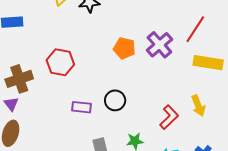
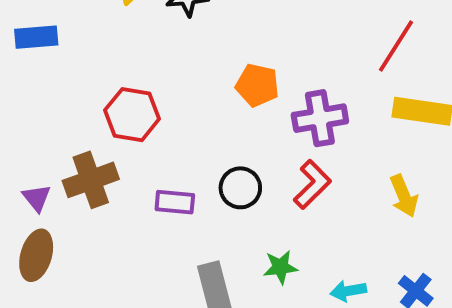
purple cross: (159, 45) -> (320, 118), moved, turned 32
brown cross: (19, 79) -> (91, 180), moved
red L-shape: (169, 117) -> (312, 184), moved

